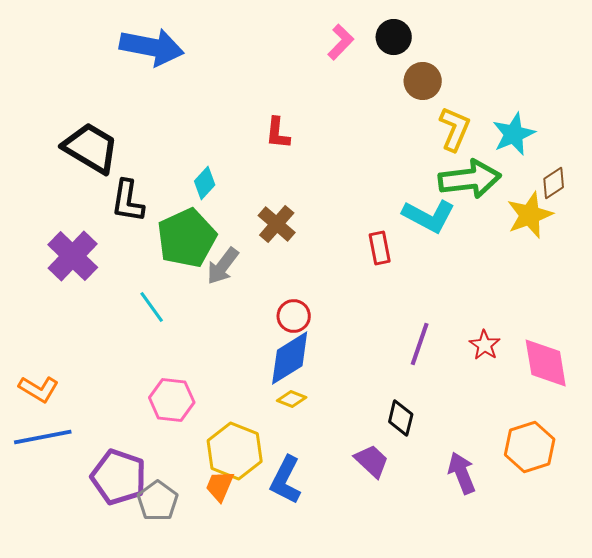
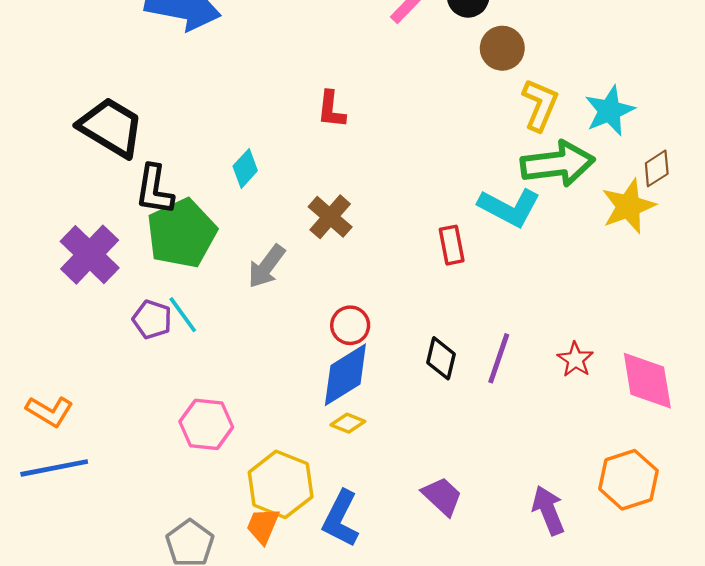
green pentagon: (187, 238) -> (182, 233), moved
black diamond: (401, 418) -> (441, 358), moved
purple pentagon: (119, 477) -> (152, 319), moved, size x0.6

